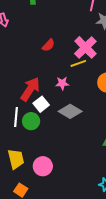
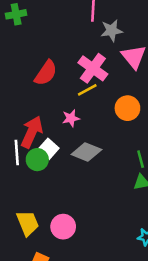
red semicircle: (48, 45) -> (46, 73), size x1.5
white line: (16, 117) -> (17, 152), moved
green circle: (31, 121) -> (37, 160), moved

